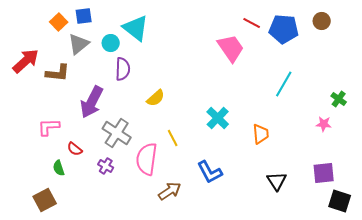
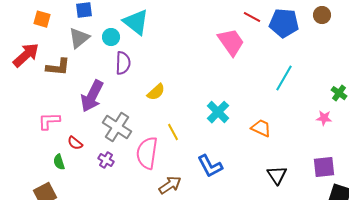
orange square: (59, 22) -> (42, 19), moved, turned -30
orange trapezoid: (261, 134) -> (261, 128), turned -60

